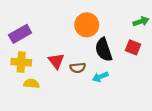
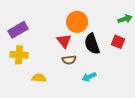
red triangle: (56, 61) -> (64, 41), moved
cyan arrow: (100, 77) -> (89, 77), moved
yellow semicircle: (31, 84) -> (39, 78), moved

